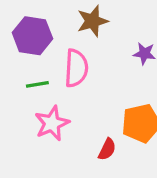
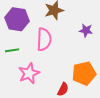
green line: (37, 84) -> (12, 50), moved

